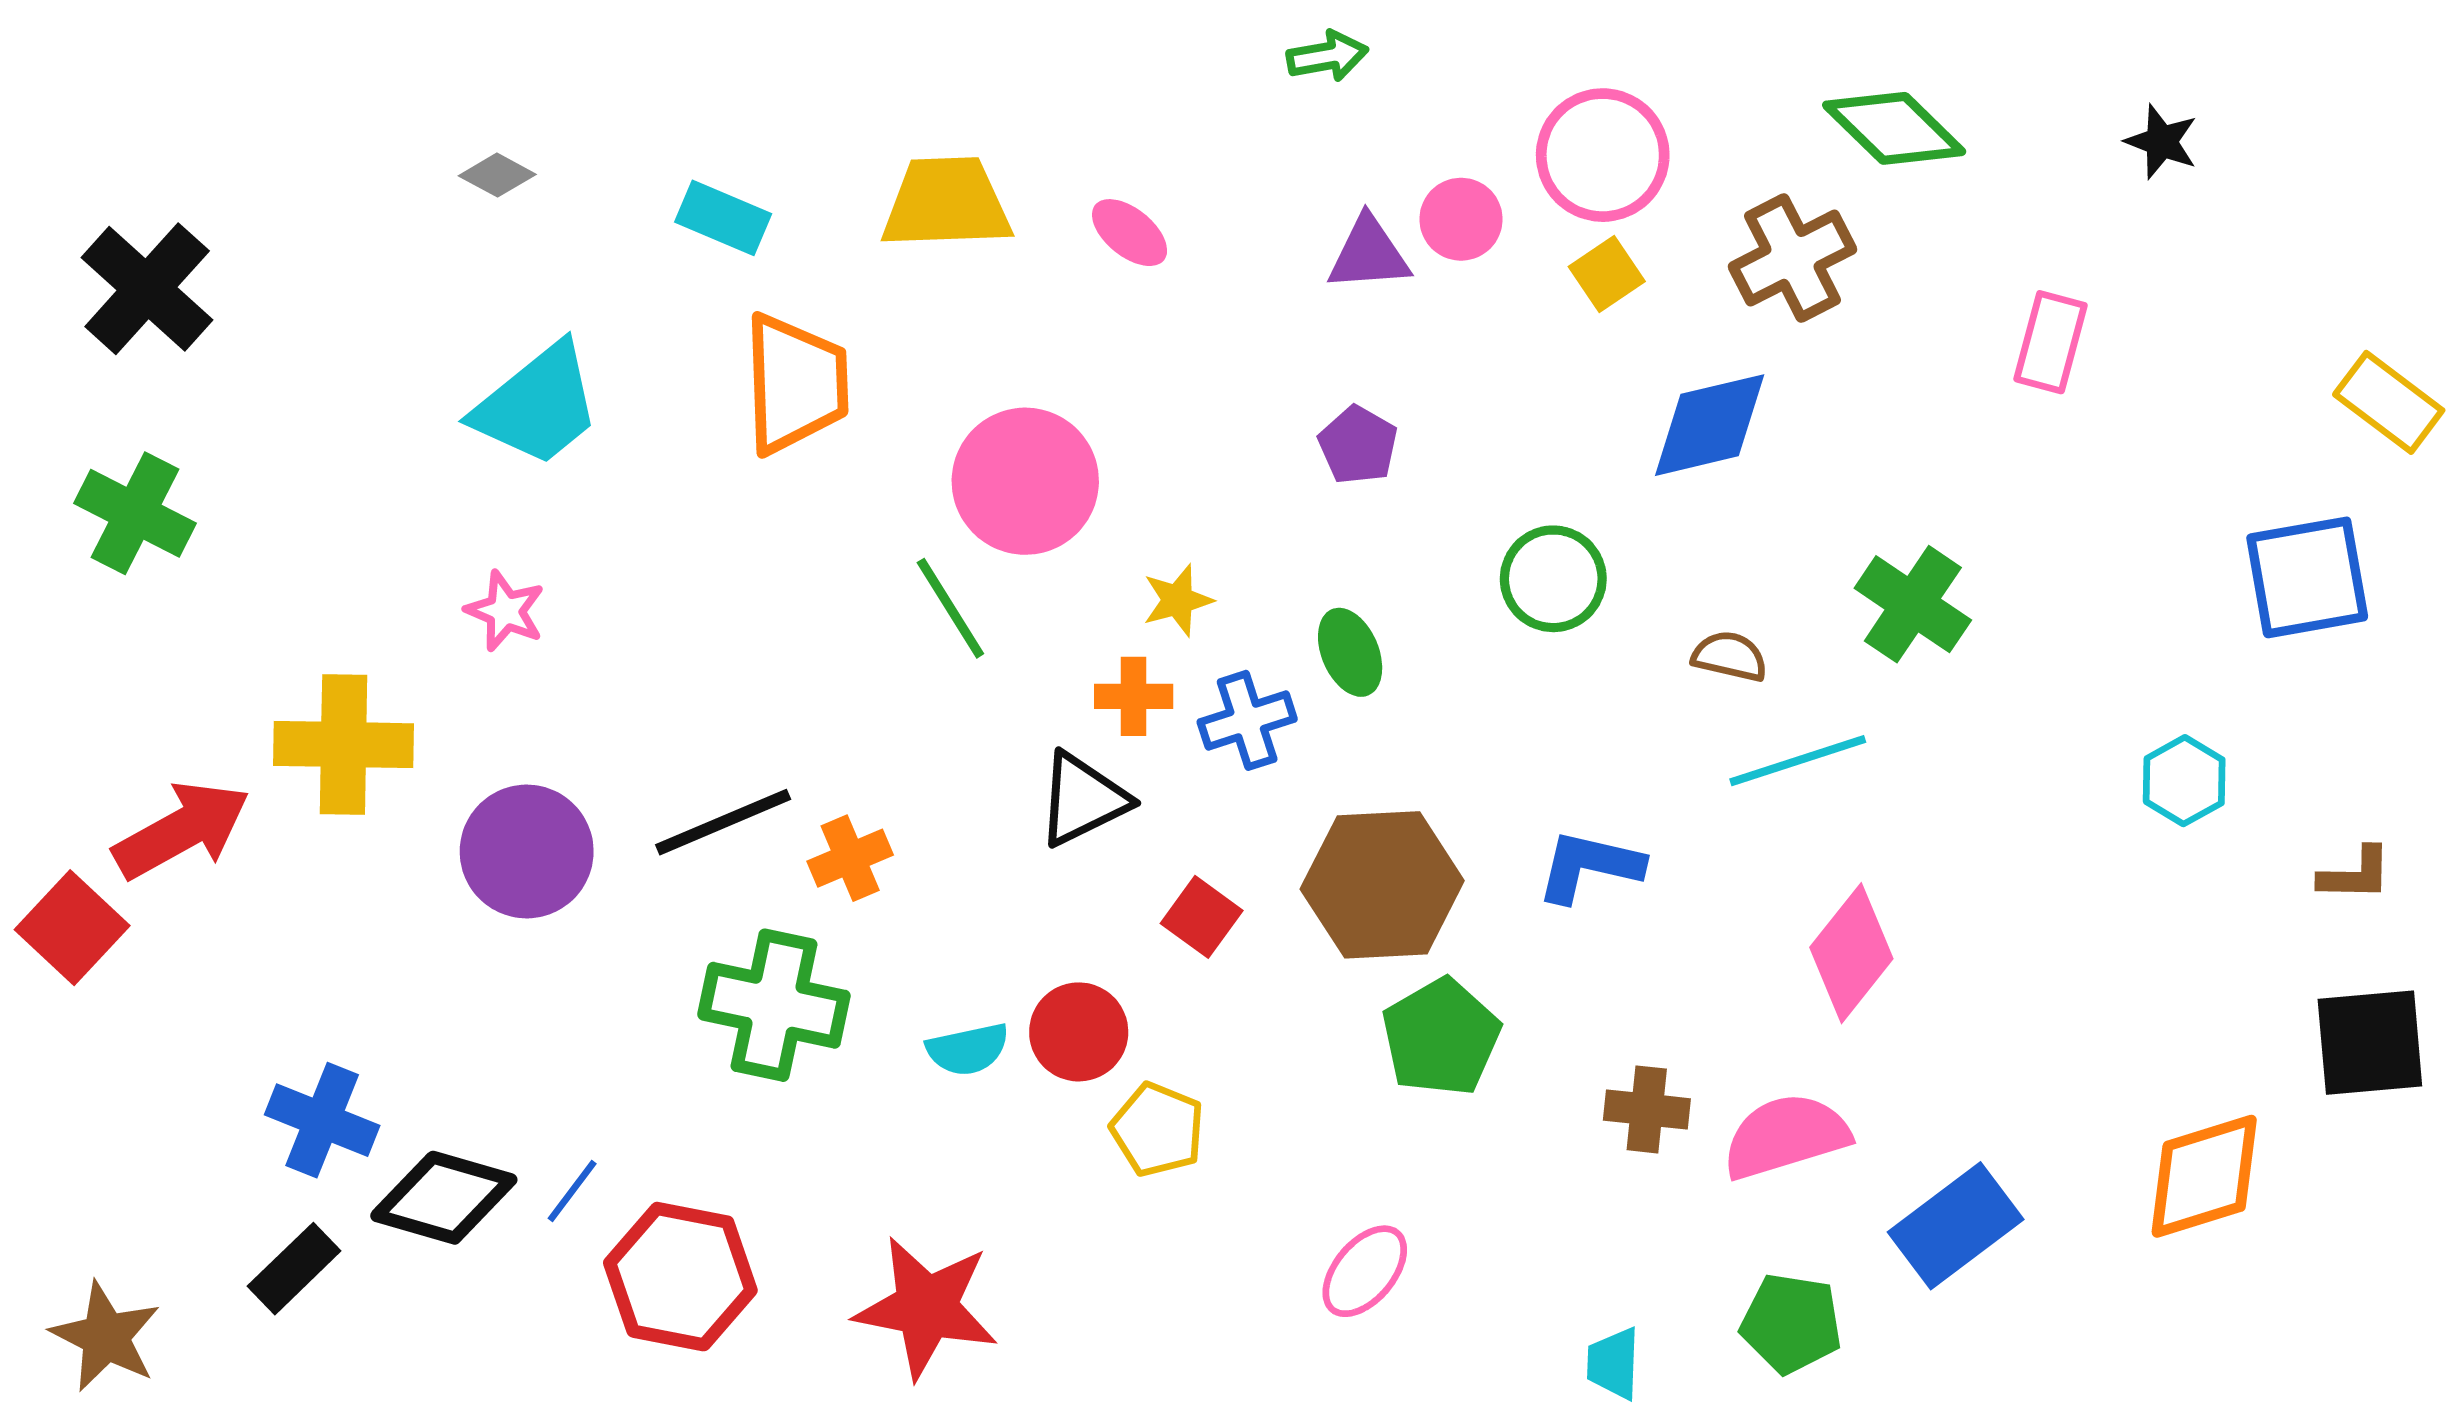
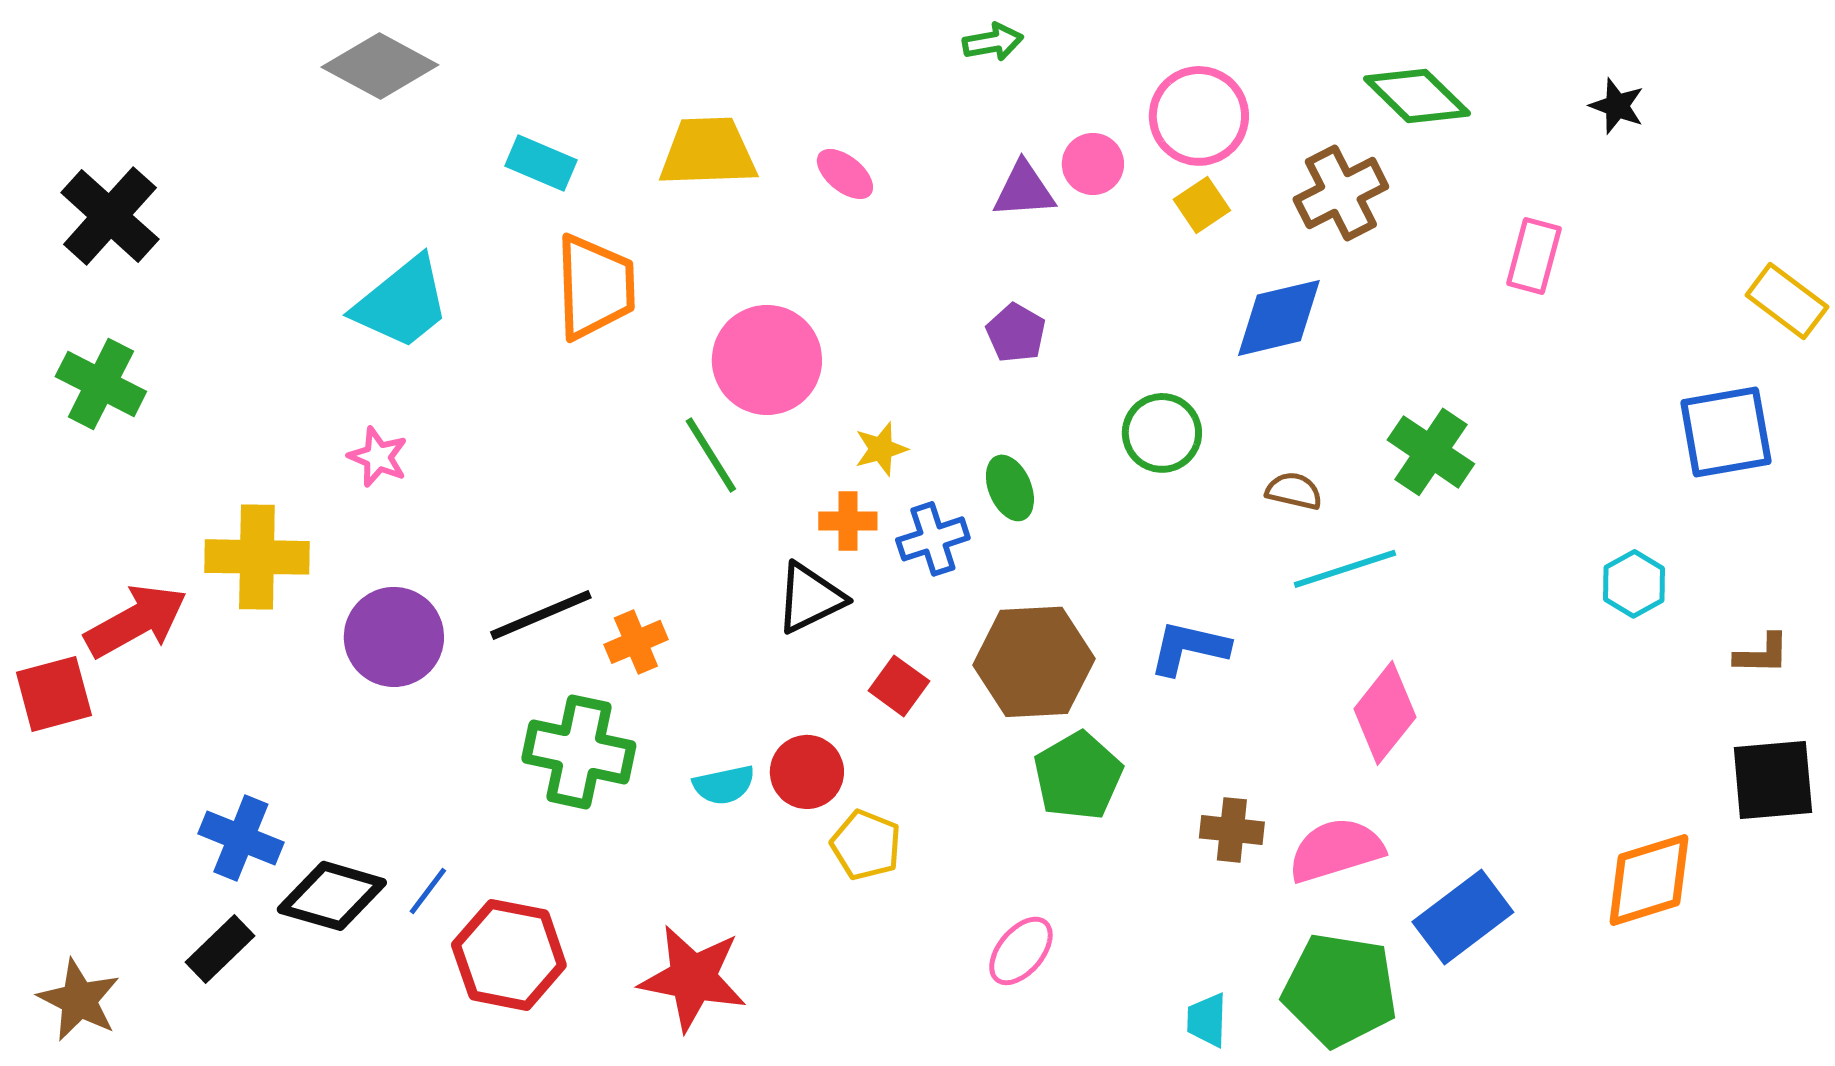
gray diamond: (497, 175) -> (380, 66), moved, size x2.0
red square: (72, 928) -> (54, 694), turned 32
green pentagon: (1791, 1323) -> (1340, 990), size x1.5

